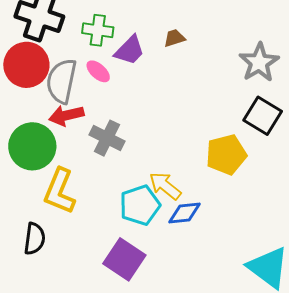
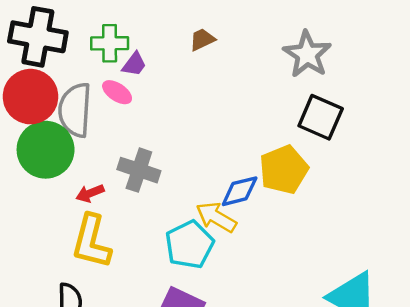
purple trapezoid: (130, 50) -> (134, 64), moved, size x0.7
red arrow: (66, 115) -> (90, 193), moved, size x0.7
green circle: (32, 146) -> (46, 150), moved
blue diamond: (184, 213) -> (240, 191), moved

